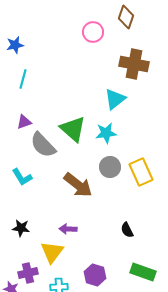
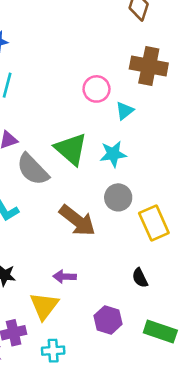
pink circle: (93, 32) -> (96, 89), moved
cyan triangle: (115, 99) -> (125, 111), size x0.7
yellow rectangle: (141, 172) -> (154, 223), moved
purple hexagon: (95, 275) -> (108, 320), moved

